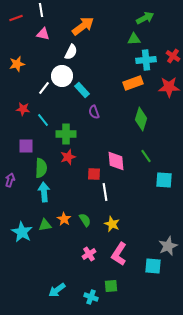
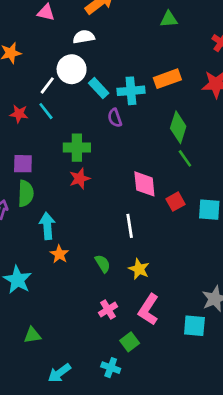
white semicircle: (71, 52) -> (84, 37), turned -126
cyan cross: (146, 60) -> (131, 91), moved
cyan line: (43, 120) -> (46, 111), moved
green line: (146, 156) -> (185, 158), moved
green semicircle: (41, 168) -> (26, 193), moved
red square: (94, 174) -> (176, 202), moved, turned -32
orange star: (64, 219) -> (59, 254), moved
green triangle: (45, 225) -> (32, 335), moved
green square: (111, 286) -> (130, 342), moved, turned -32
cyan arrow: (57, 290) -> (59, 373), moved

